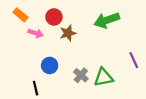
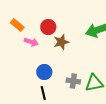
gray cross: (81, 75) -> (73, 81), turned -32
black line: (36, 88) -> (43, 93), moved

